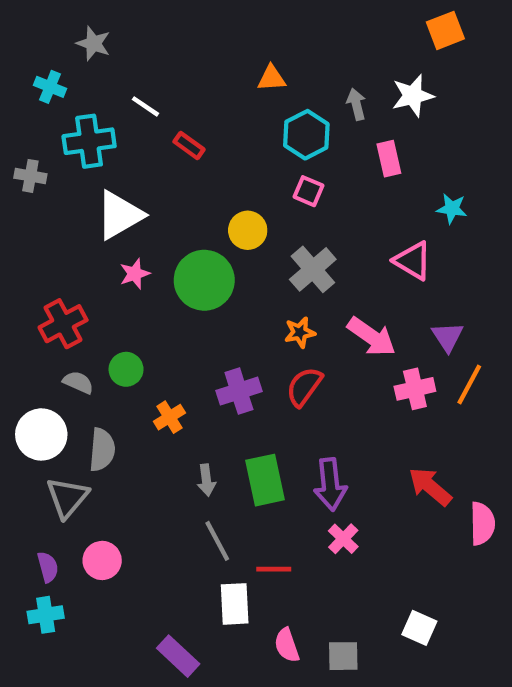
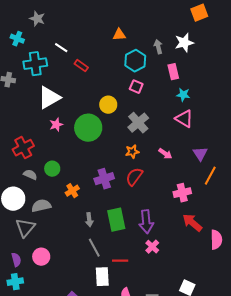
cyan star: (452, 209) -> (183, 95), moved
pink arrow: (371, 337) -> (165, 154), size x0.6
pink cross: (415, 389) -> (182, 193), moved
gray semicircle: (102, 450) -> (41, 206), turned -108

